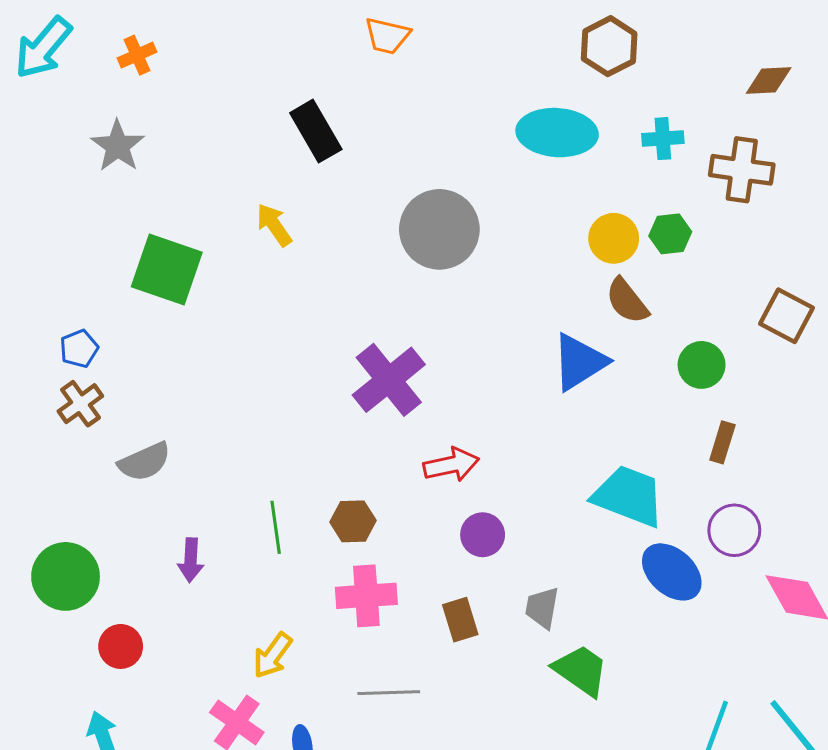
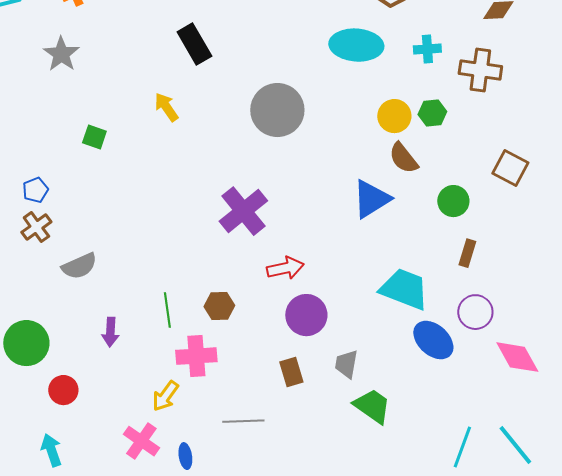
green square: (167, 270) -> (94, 137), size x0.5
purple circle: (483, 535) -> (306, 315), size x1.4
pink cross: (366, 596) -> (196, 356), moved

